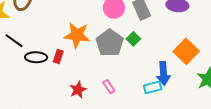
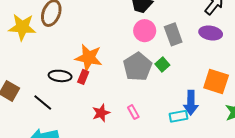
orange star: (77, 35) -> (89, 58), moved
black line: (14, 41) -> (43, 103), moved
orange square: (186, 51) -> (216, 82), turned -30

